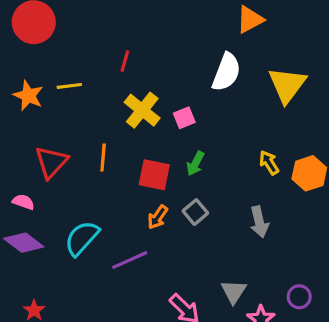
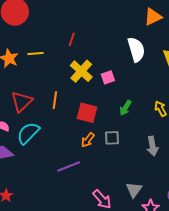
white semicircle: (226, 72) -> (136, 50), turned -40
green arrow: (195, 163) -> (125, 108), moved
gray square: (195, 212) -> (112, 138), turned 35
cyan semicircle: (82, 238) -> (28, 133), moved

